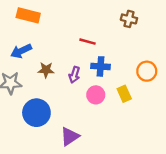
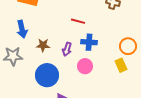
blue arrow: (21, 51) -> (22, 29), turned -78
yellow rectangle: (124, 94) -> (121, 65), moved
blue circle: (36, 113) -> (47, 75), moved

